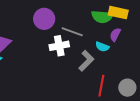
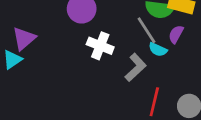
gray line: (72, 32) -> (147, 30), moved, turned 35
white cross: (59, 46) -> (100, 46), turned 30

